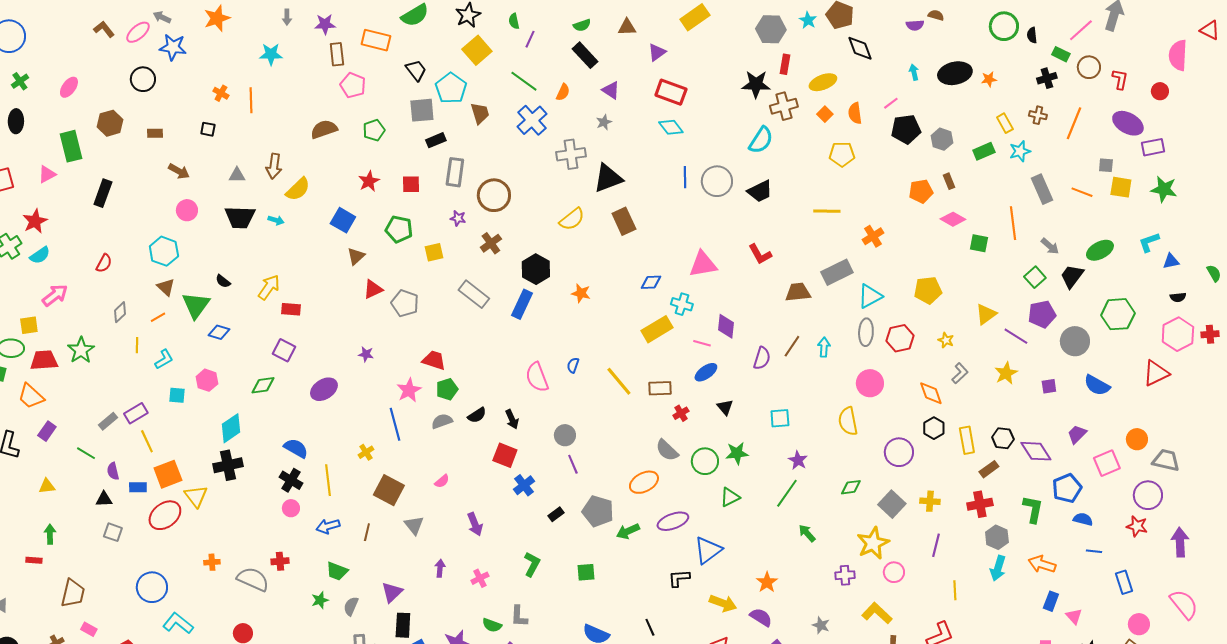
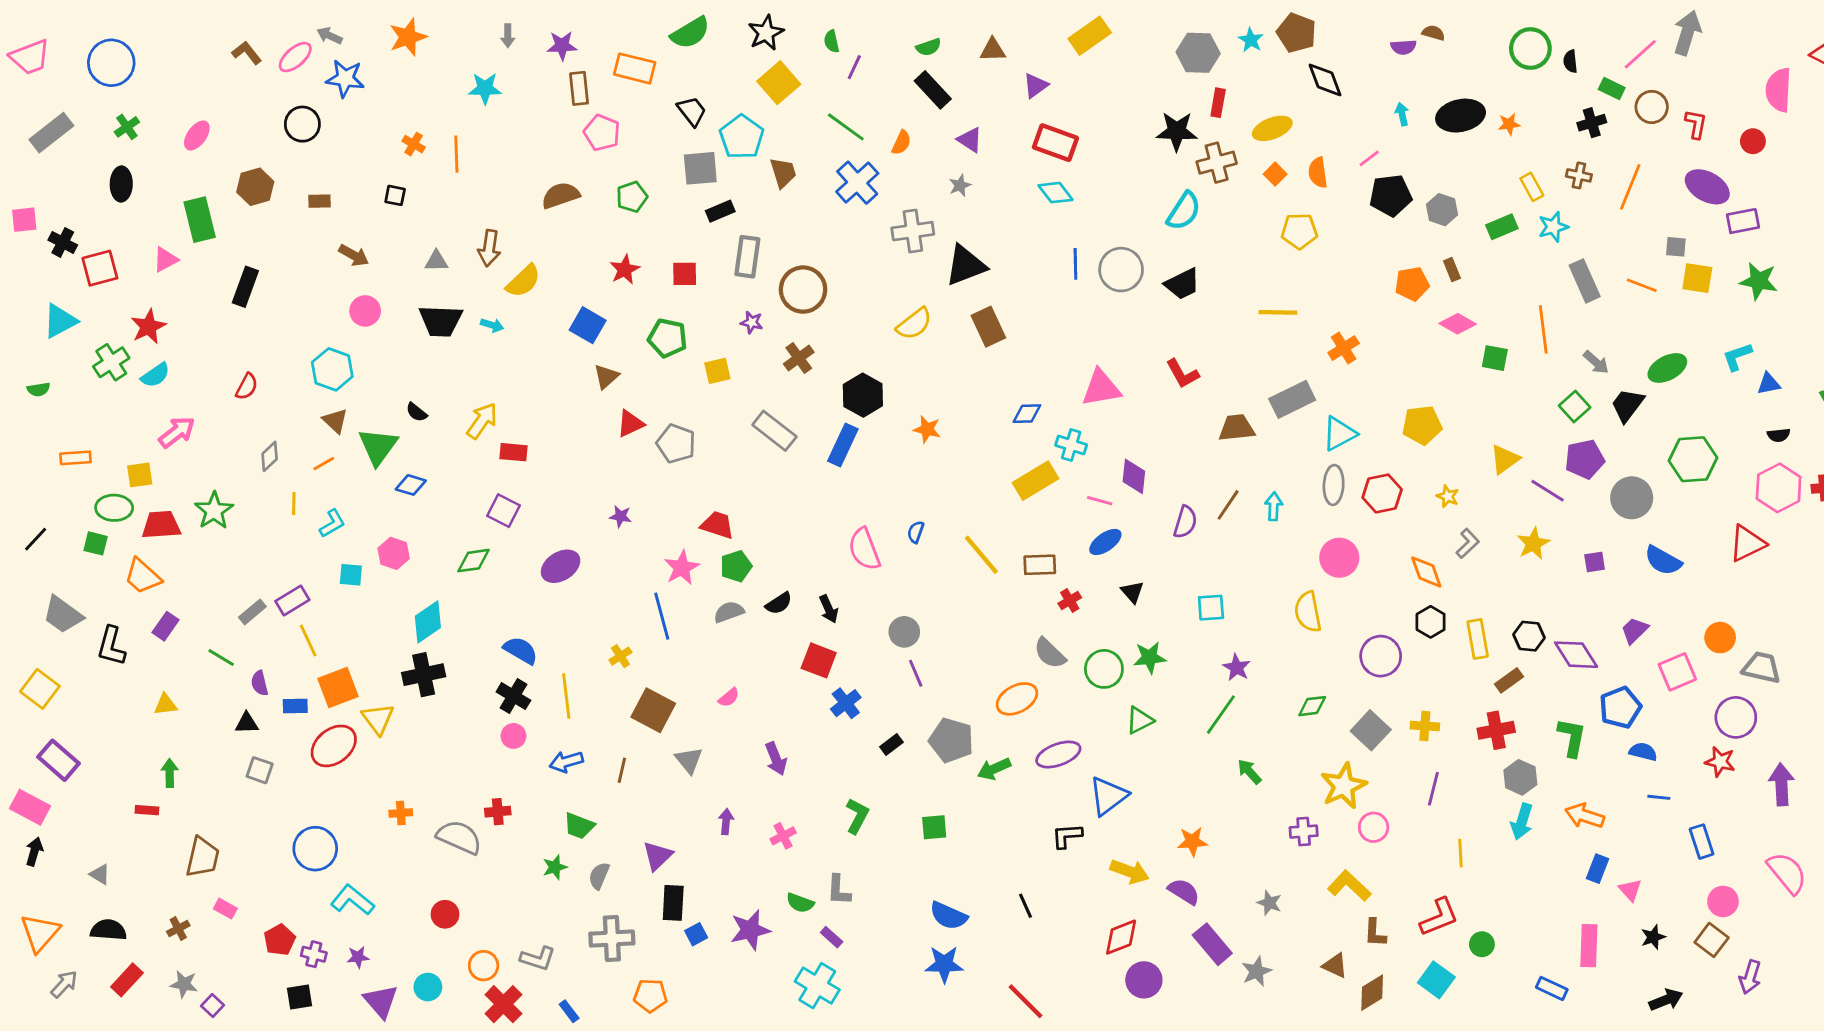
orange star: (767, 582) -> (1192, 842), turned 30

